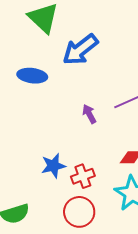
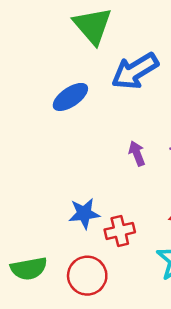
blue ellipse: (32, 76) -> (70, 97), turned -48
red circle: (79, 212) -> (87, 276), moved

